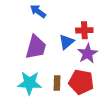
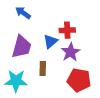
red pentagon: (81, 82) -> (79, 80), moved
brown rectangle: (57, 83) -> (43, 68), moved

